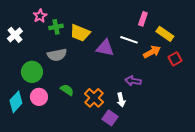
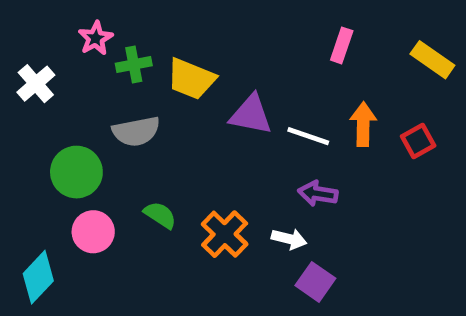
yellow rectangle: (165, 34) -> (432, 60), moved
white line: (129, 40) -> (308, 136), moved
orange arrow: (152, 52) -> (363, 124), turned -60
white arrow: (121, 100) -> (289, 239), turned -64
cyan diamond: (16, 102) -> (38, 277), moved
purple square: (110, 118) -> (315, 282), moved

